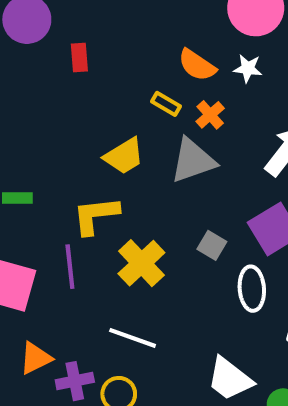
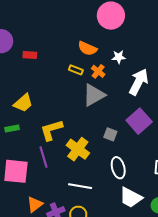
red rectangle: (79, 57) -> (30, 55), turned -72
white star: (248, 68) -> (119, 57), moved
yellow trapezoid: (124, 156) -> (23, 103), moved
white ellipse: (252, 289) -> (118, 168), moved

